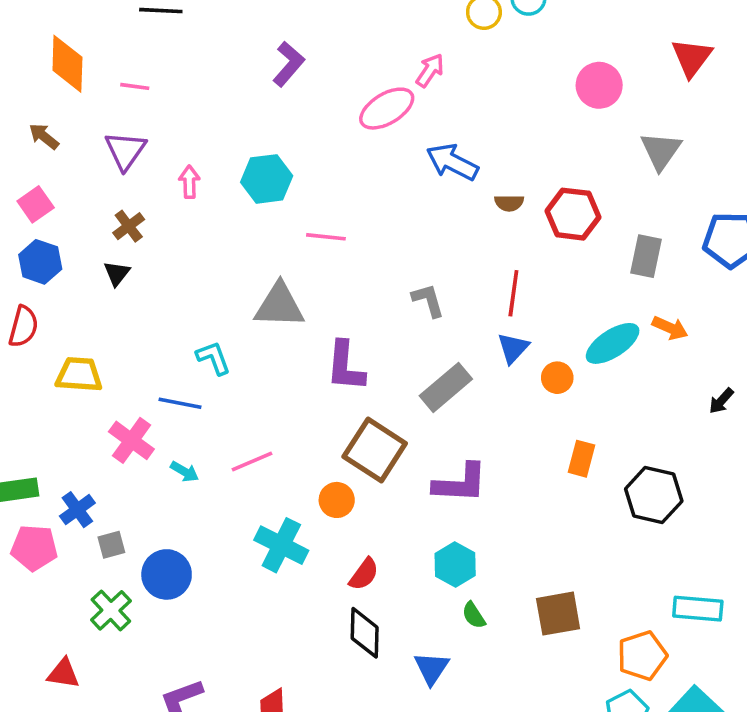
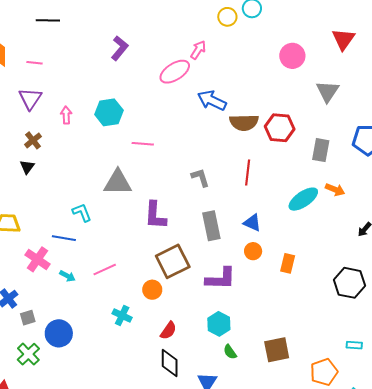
brown semicircle: (509, 203) -> (244, 122), size x1.8
blue triangle: (513, 348) -> (252, 223), moved, turned -48
orange circle: (557, 378) -> (253, 251), moved
gray rectangle: (446, 387) -> (211, 226), turned -60
brown square: (375, 450) -> (173, 261), turned 32
black hexagon: (654, 495) -> (349, 283), moved
cyan cross: (281, 545) -> (122, 316), size x0.7
cyan rectangle: (698, 609) -> (354, 345), size x0.6

